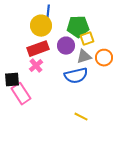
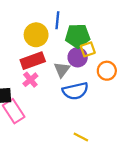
blue line: (48, 13) -> (57, 20), moved
purple circle: (66, 46) -> (78, 57), moved
gray triangle: (84, 57) -> (62, 70), moved, turned -35

